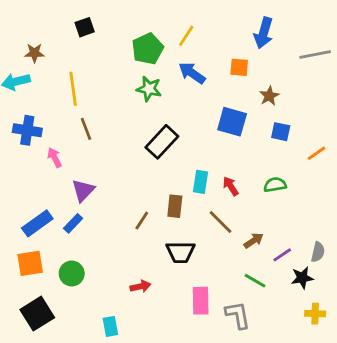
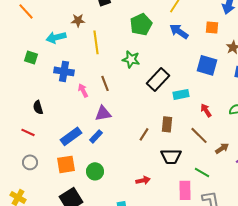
green pentagon: (148, 49) -> (141, 24), moved
brown star: (34, 53) -> (78, 20), moved
green star: (149, 89) -> (131, 59), moved
brown line: (86, 129) -> (105, 83), moved
cyan rectangle: (201, 182) -> (181, 94), moved, turned 70
purple triangle: (83, 190) -> (103, 113), turned 36
green line: (255, 281) -> (202, 172), moved

